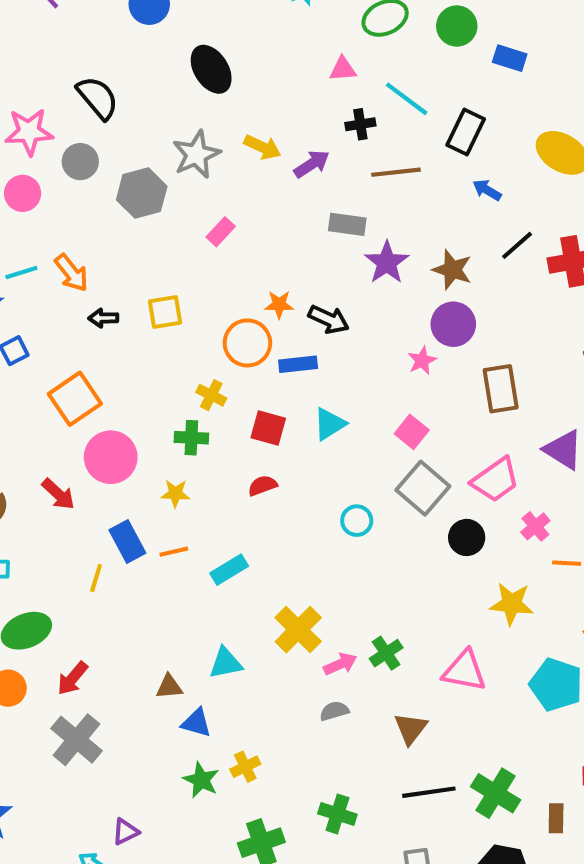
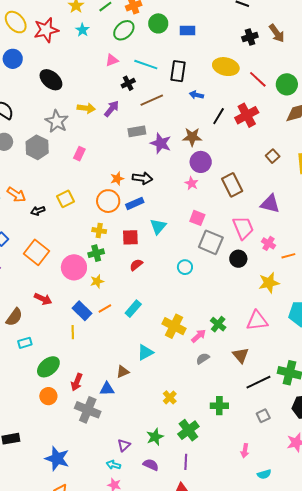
pink circle: (111, 457) -> (74, 267), moved
pink trapezoid: (495, 480) -> (243, 228), turned -60
blue triangle: (196, 723) -> (107, 389), moved
green star: (201, 780) -> (155, 437), moved, turned -30

